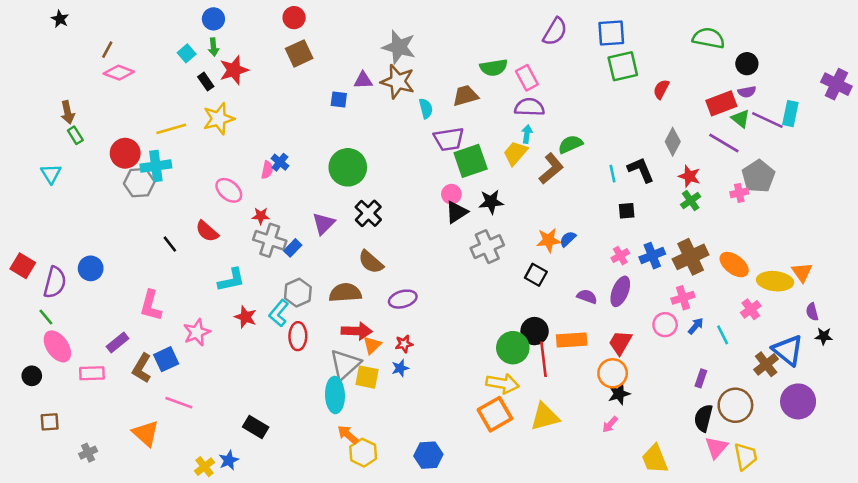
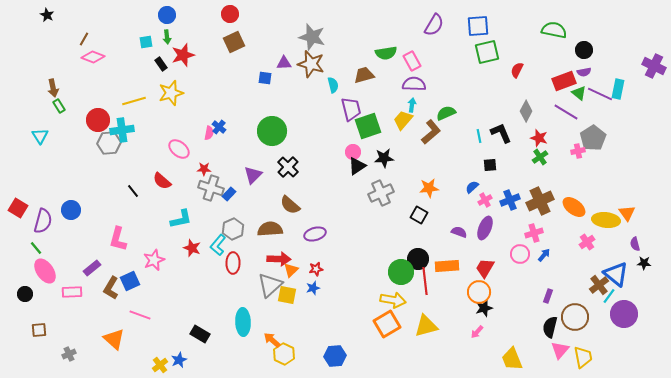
cyan square: (187, 53) -> (146, 42), turned 32
purple trapezoid: (449, 139) -> (351, 109), turned -95
blue semicircle: (568, 239) -> (472, 187), moved
cyan line: (723, 335) -> (609, 296), moved, turned 63
cyan ellipse: (335, 395) -> (243, 322), moved

